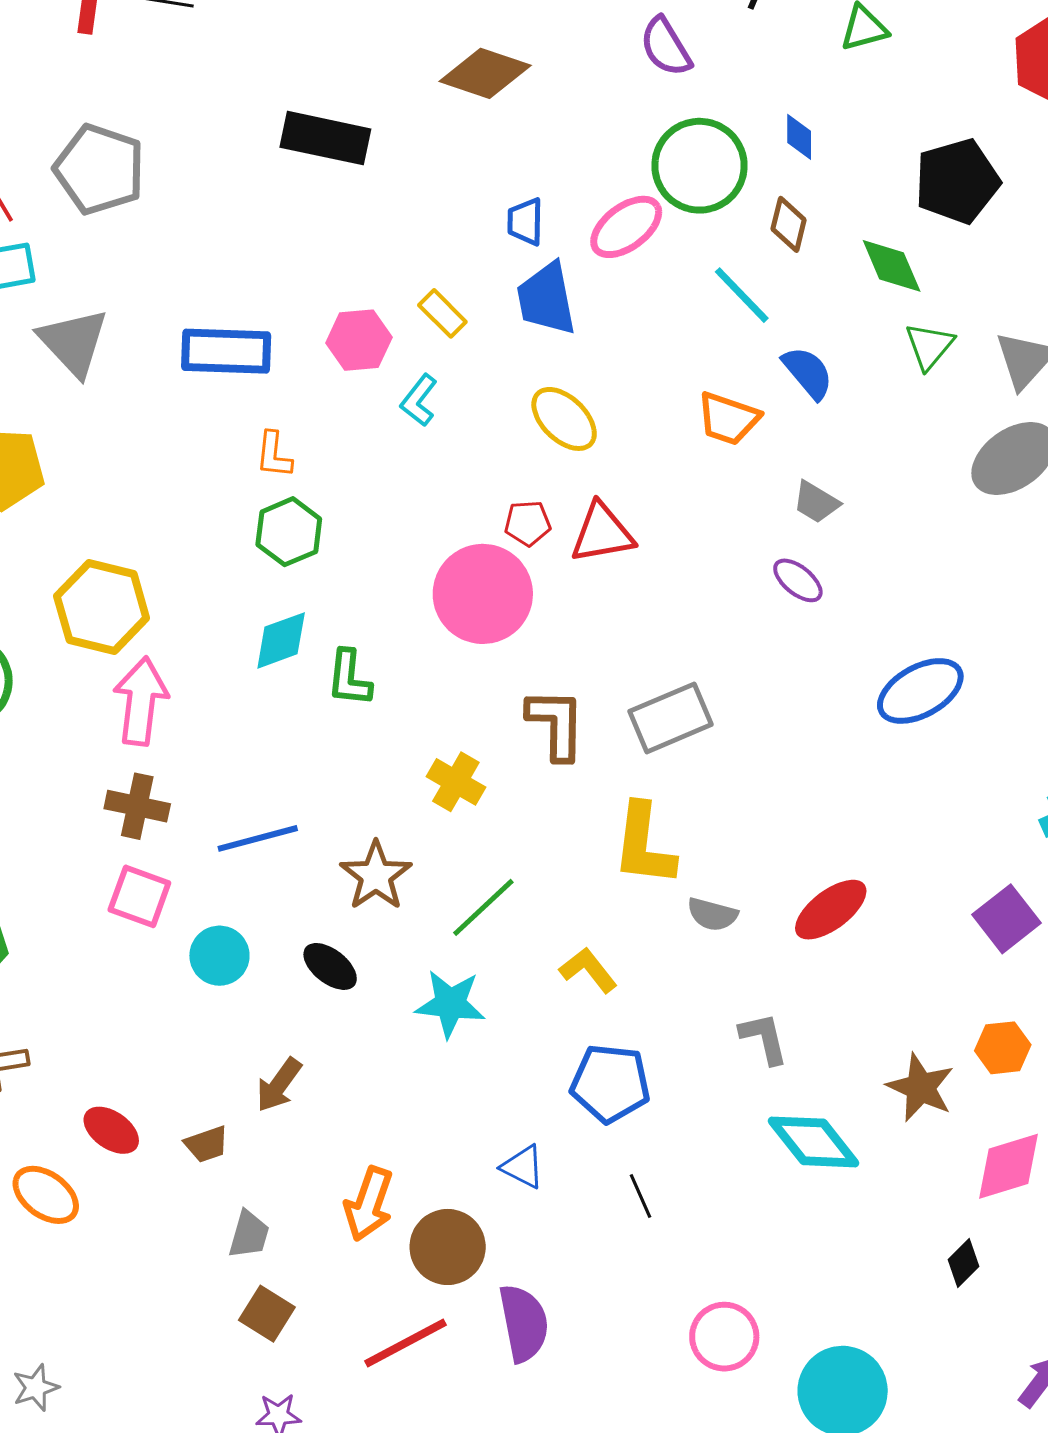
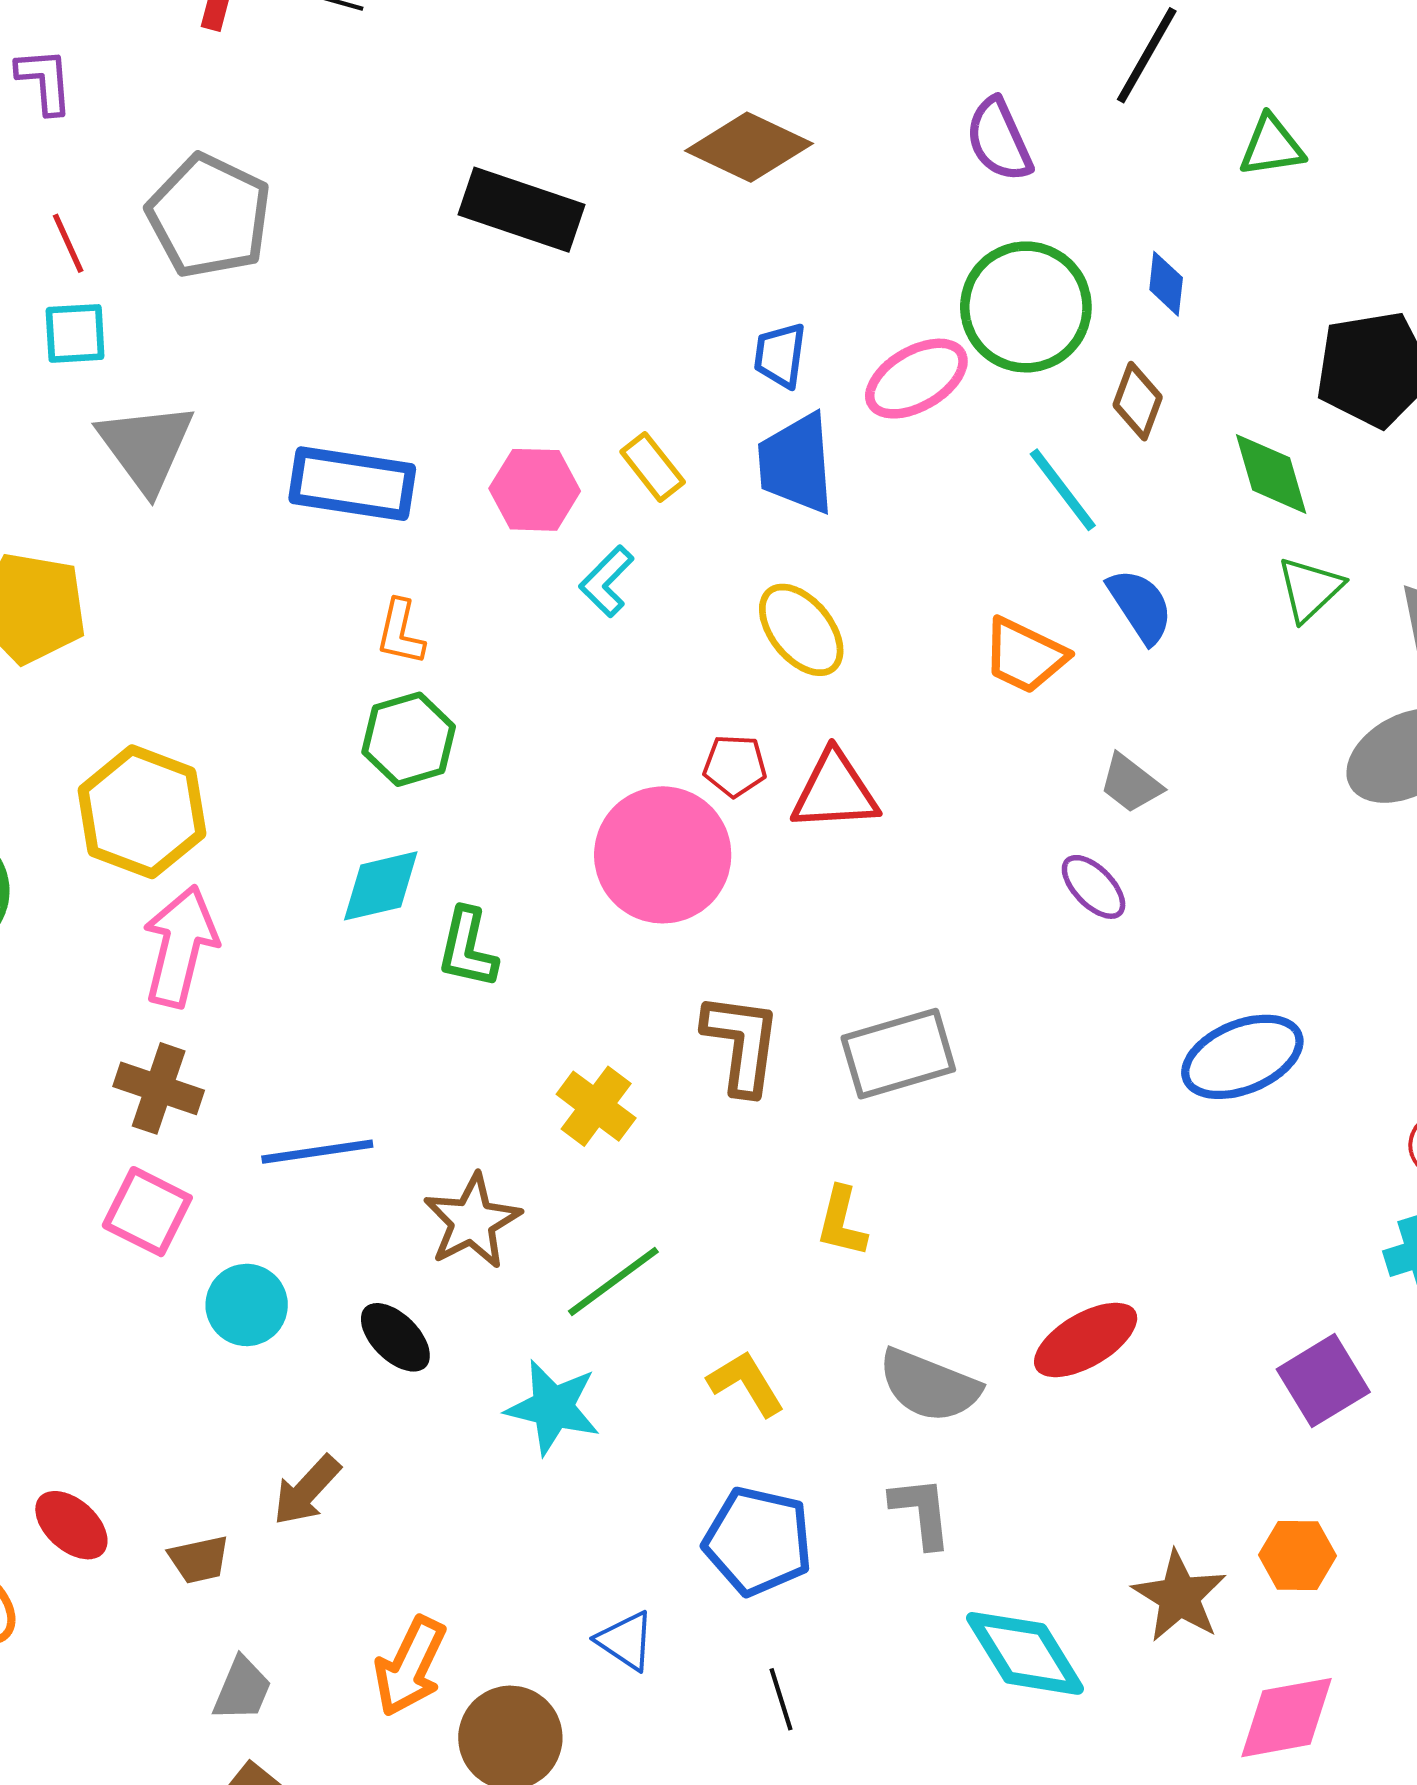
yellow L-shape: (644, 845) -> (842, 1222), size x0.6
gray semicircle: (712, 914) -> (929, 1385), moved, size x1.5
gray L-shape: (764, 1038) -> (921, 1512), moved

